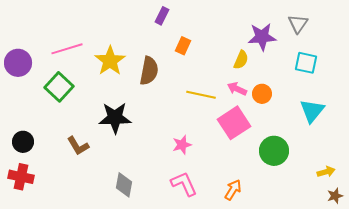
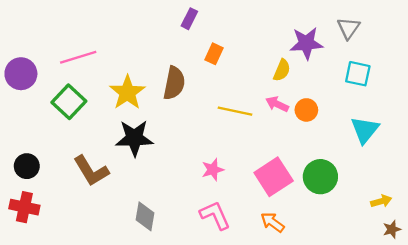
yellow star: (110, 61) -> (127, 92), moved
pink square: (234, 123) -> (274, 177), moved
brown L-shape: (78, 146) -> (91, 171), size x1.4
orange arrow: (233, 190) -> (272, 222), turned -85

